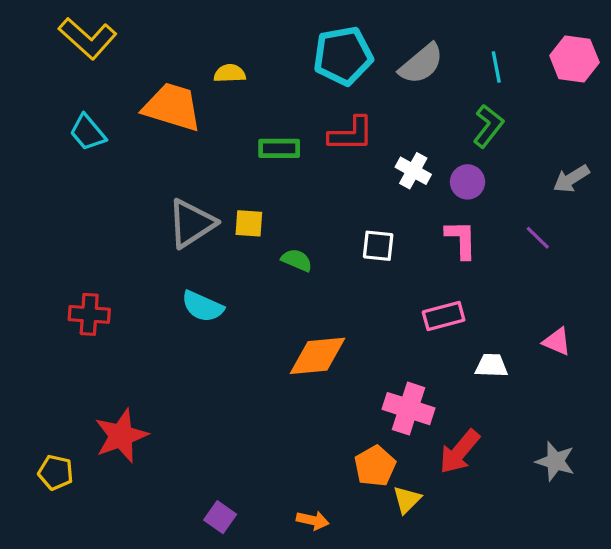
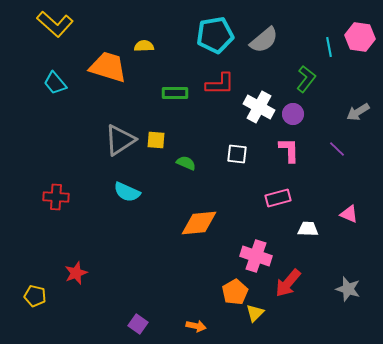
cyan line: (496, 67) -> (329, 47), moved
white cross: (413, 171) -> (259, 107), size x1.4
red star: (121, 436) -> (76, 273), size x0.7

